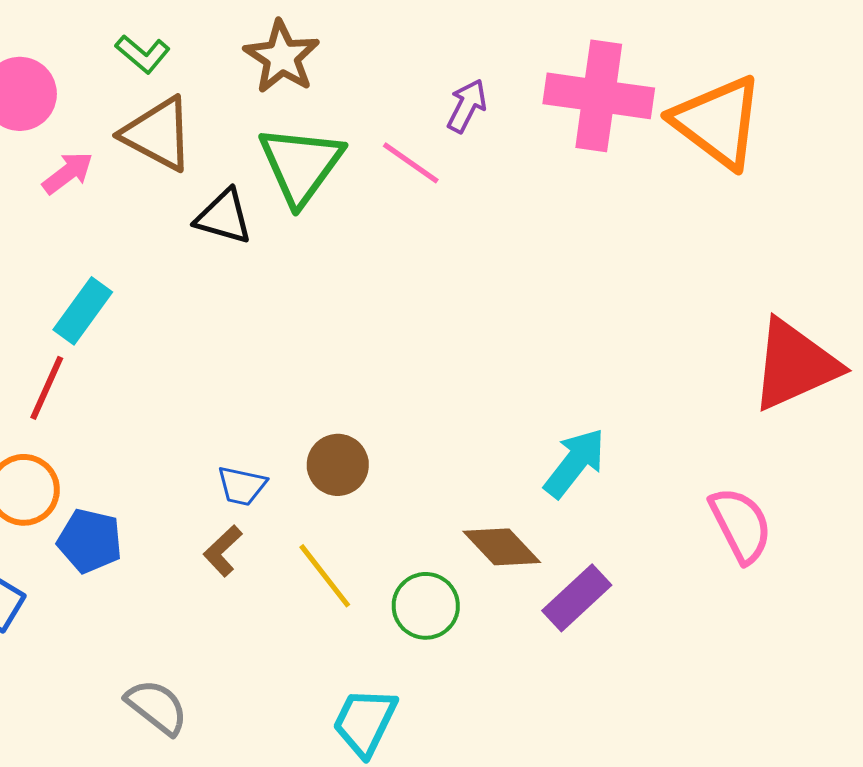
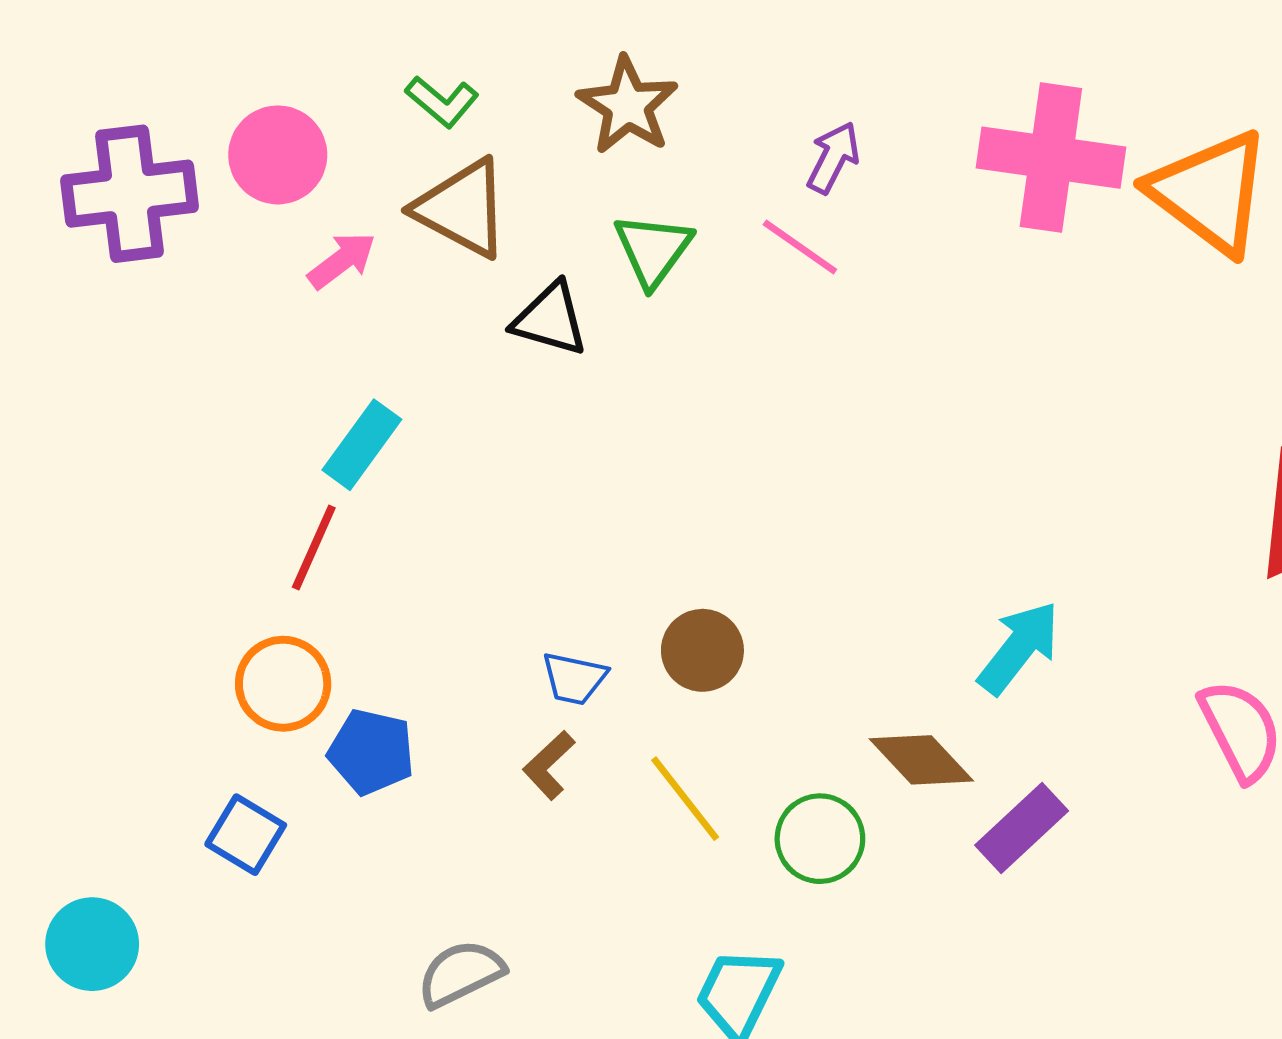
purple arrow: (467, 106) -> (833, 158), moved
green triangle: (301, 165) -> (653, 250), size x0.7
gray semicircle: (157, 707) -> (461, 974), turned -64

